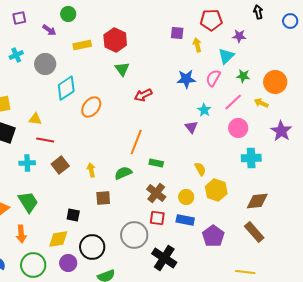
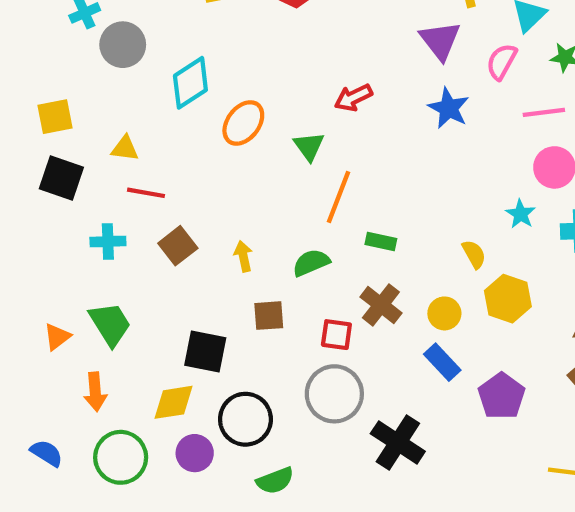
gray circle: (45, 64) -> (123, 45), moved
green triangle: (122, 69) -> (309, 146), moved
blue star: (186, 79) -> (449, 108), moved, turned 30
pink line: (233, 102) -> (544, 112), turned 36
cyan star: (204, 110) -> (521, 214), moved
purple triangle: (191, 127) -> (440, 40), moved, size x1.5
black square: (73, 215) -> (205, 352), size x1.5
red square: (157, 218) -> (336, 335), moved
blue rectangle: (185, 220) -> (442, 362), turned 36

